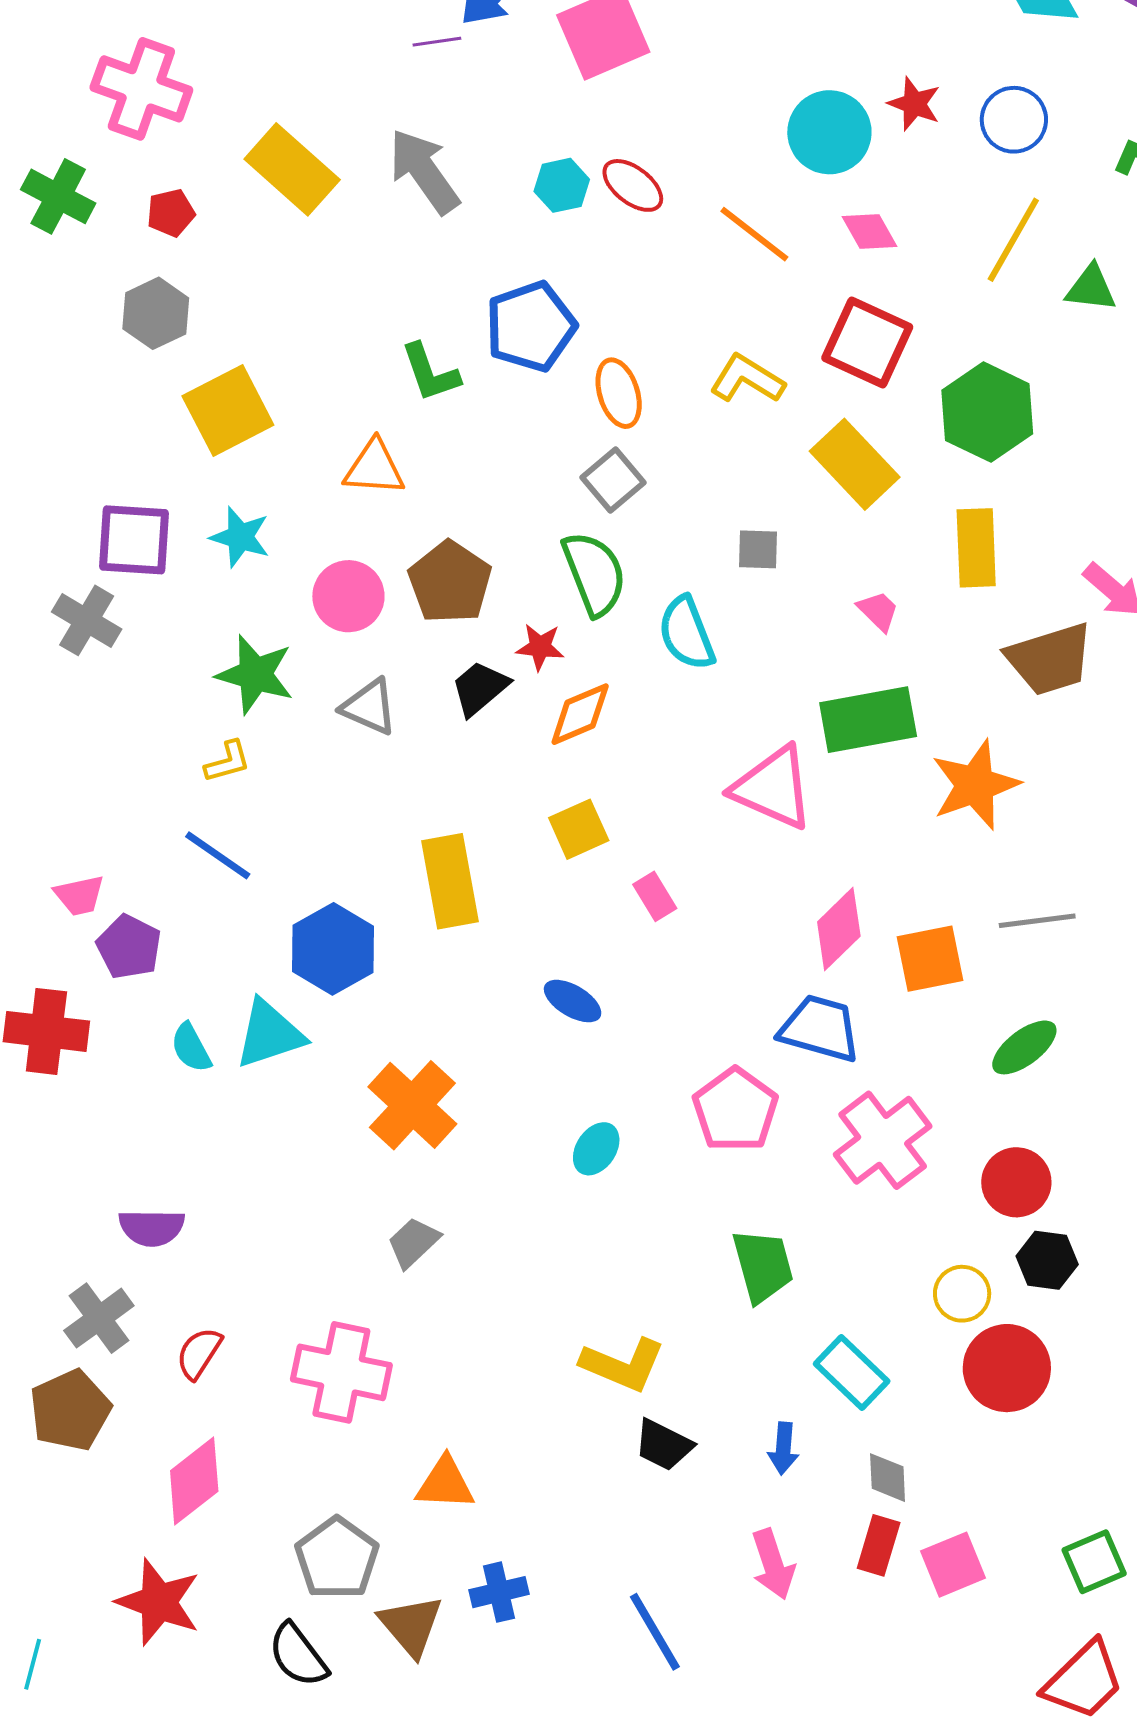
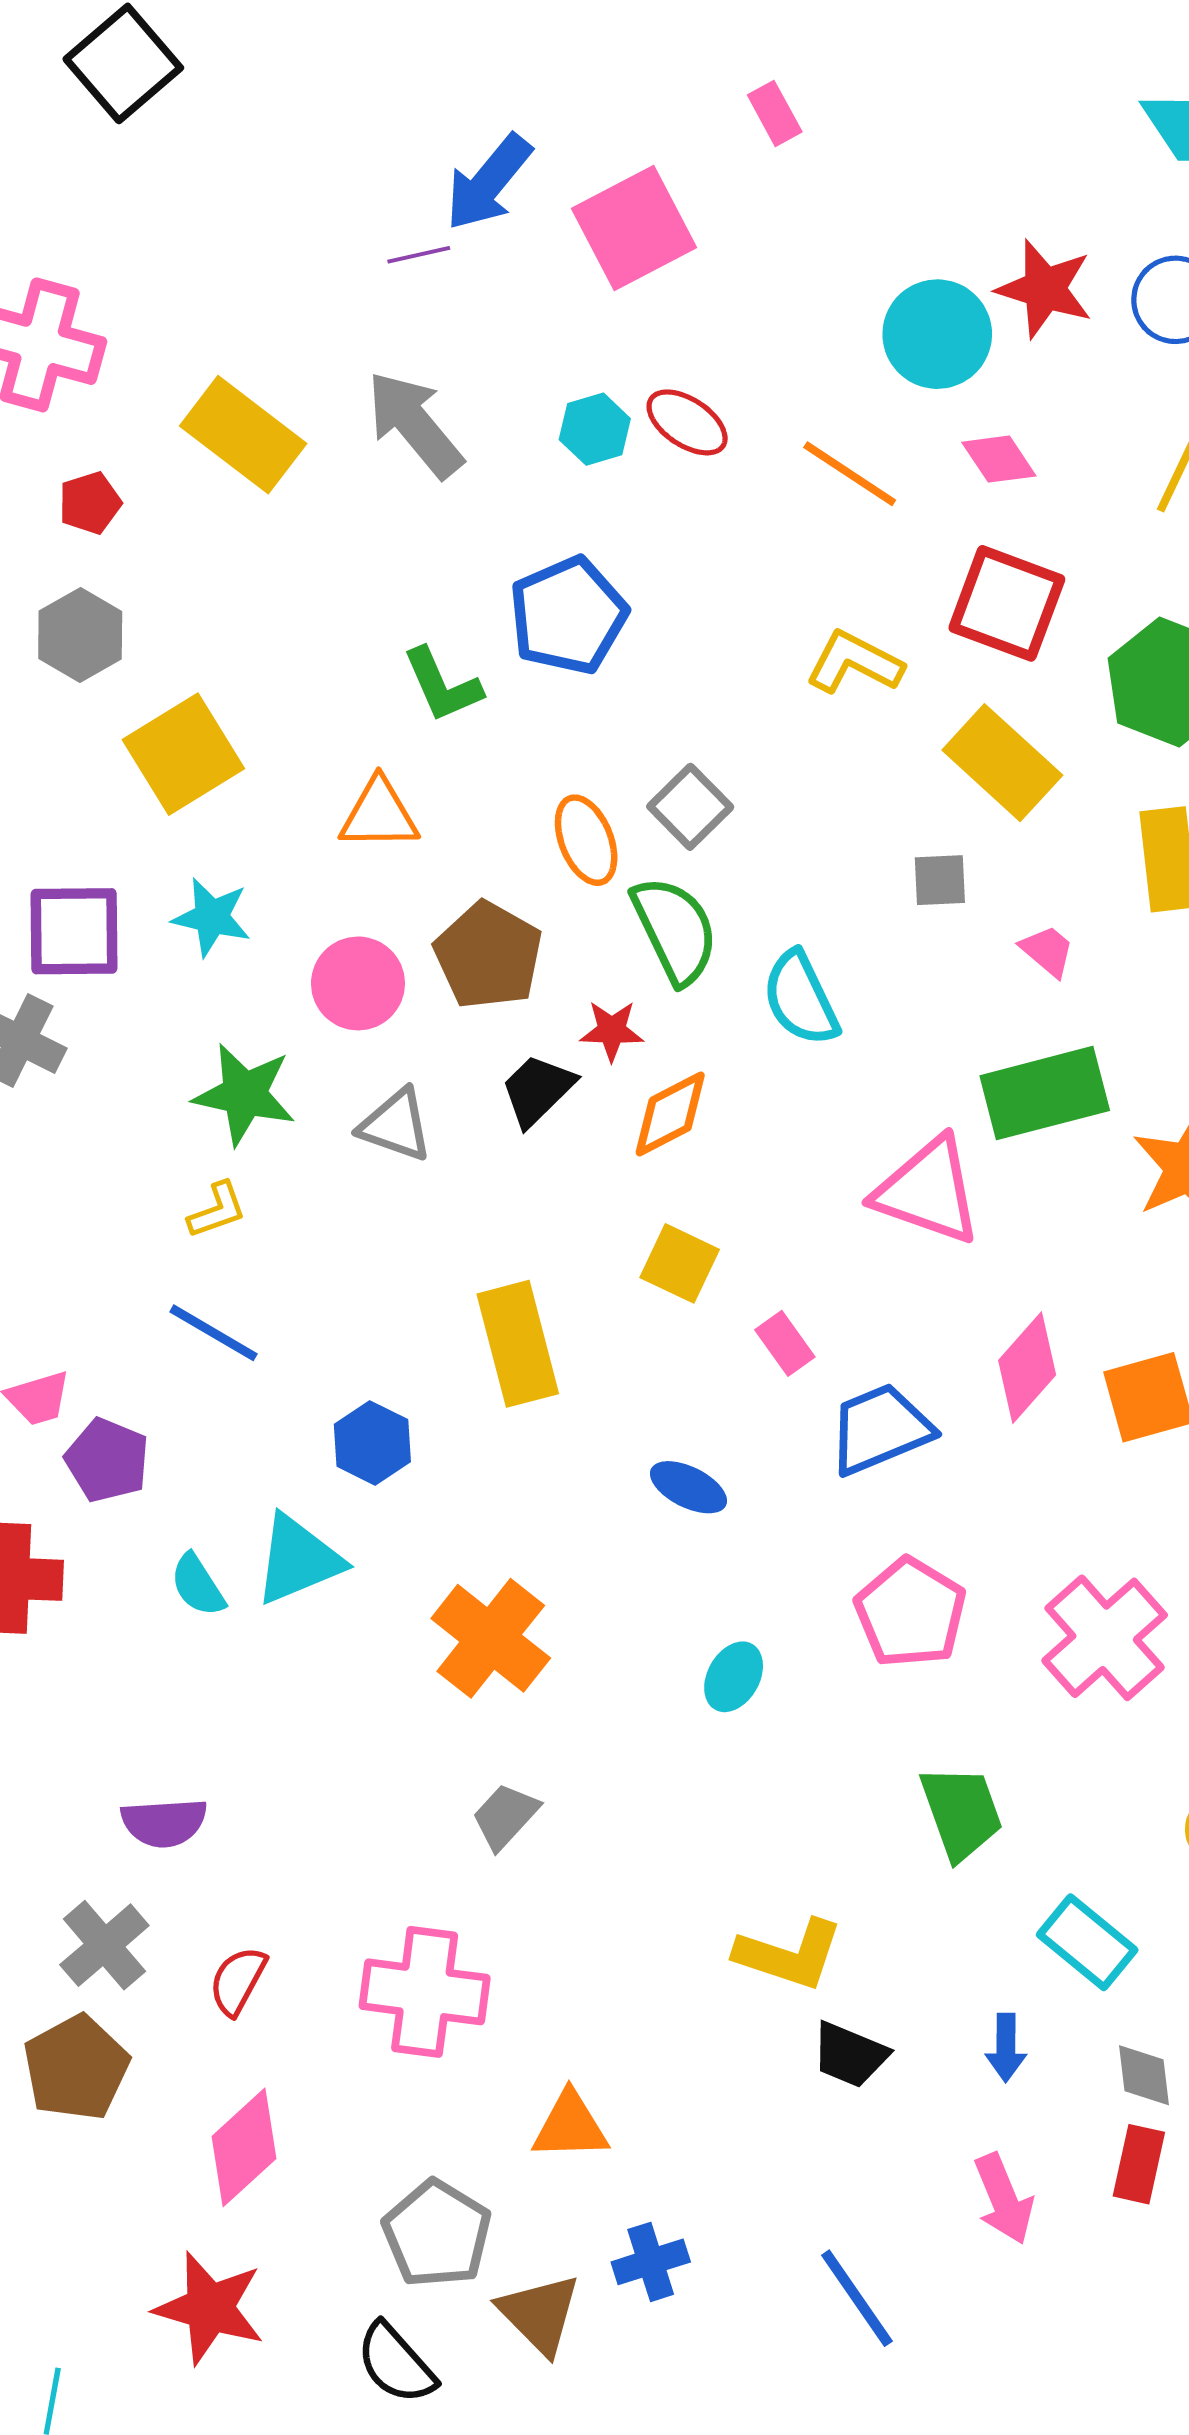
red star: (914, 104) -> (1045, 289), size x1.4
orange ellipse: (619, 393) -> (586, 840), moved
gray square: (758, 549) -> (940, 880), moved
yellow square: (579, 829) -> (680, 1263), turned -36
blue hexagon: (333, 949) -> (372, 1443), size x0.7
blue trapezoid: (820, 1028) -> (880, 1429), moved, turned -34

